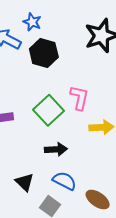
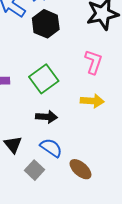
pink L-shape: (79, 98) -> (93, 62), moved

